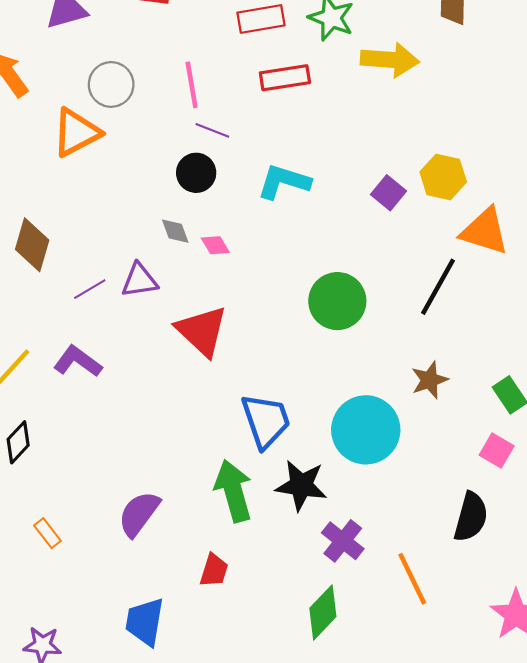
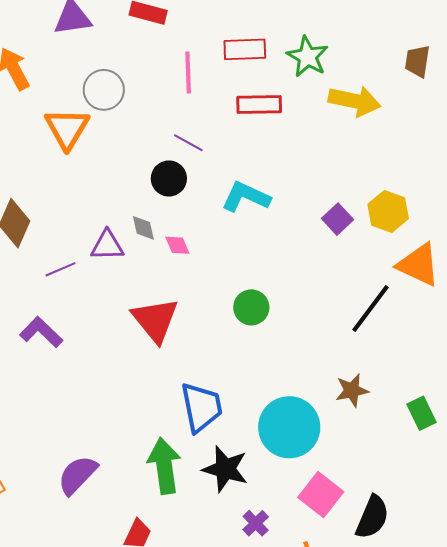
pink line: (192, 85) -> (188, 73), moved
orange triangle: (76, 133) -> (67, 128), turned -39
purple triangle: (139, 280) -> (107, 245), moved
green circle: (337, 301) -> (251, 307), moved, size x0.7
pink square: (497, 450) -> (321, 495), moved, size x1.4
purple cross: (343, 541) -> (256, 523), size x0.7

